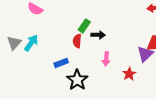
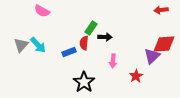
cyan arrow: (31, 43) -> (38, 45), turned 102
blue rectangle: (61, 63) -> (69, 52), moved

